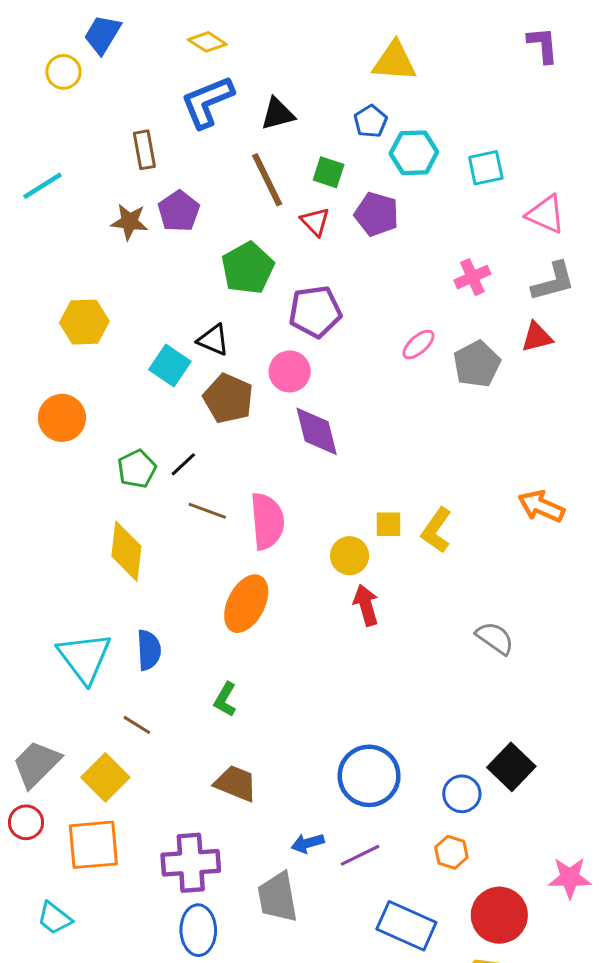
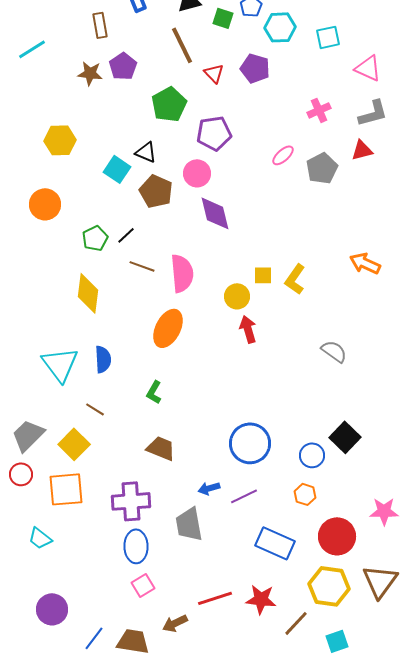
green square: (329, 172) -> (223, 18), moved

